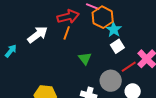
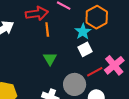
orange hexagon: (103, 17) -> (97, 17), moved
orange line: (67, 33) -> (47, 30), moved, turned -32

